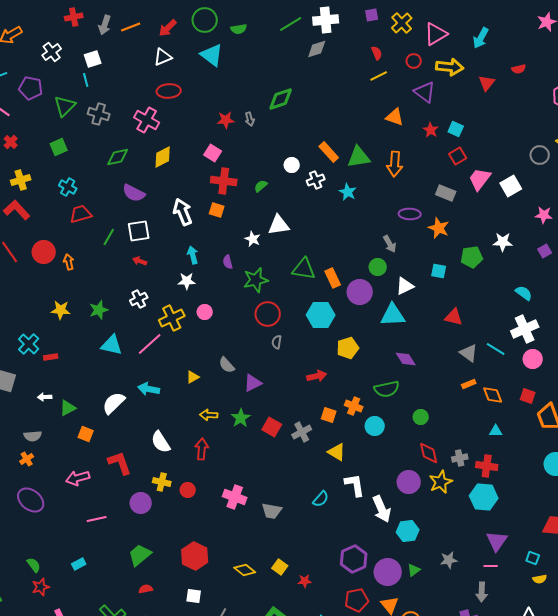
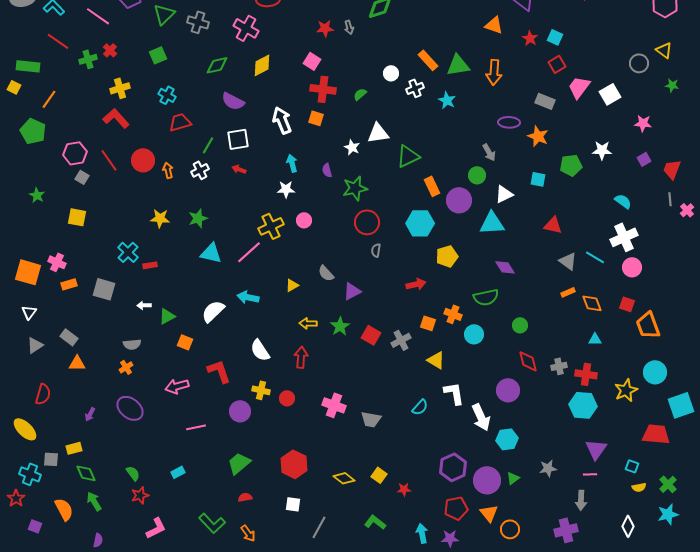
green triangle: (304, 269) -> (408, 156), moved, turned -35
white cross: (139, 299) -> (200, 170), moved
yellow star: (441, 482) -> (626, 390), moved

